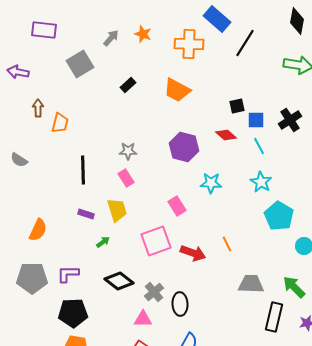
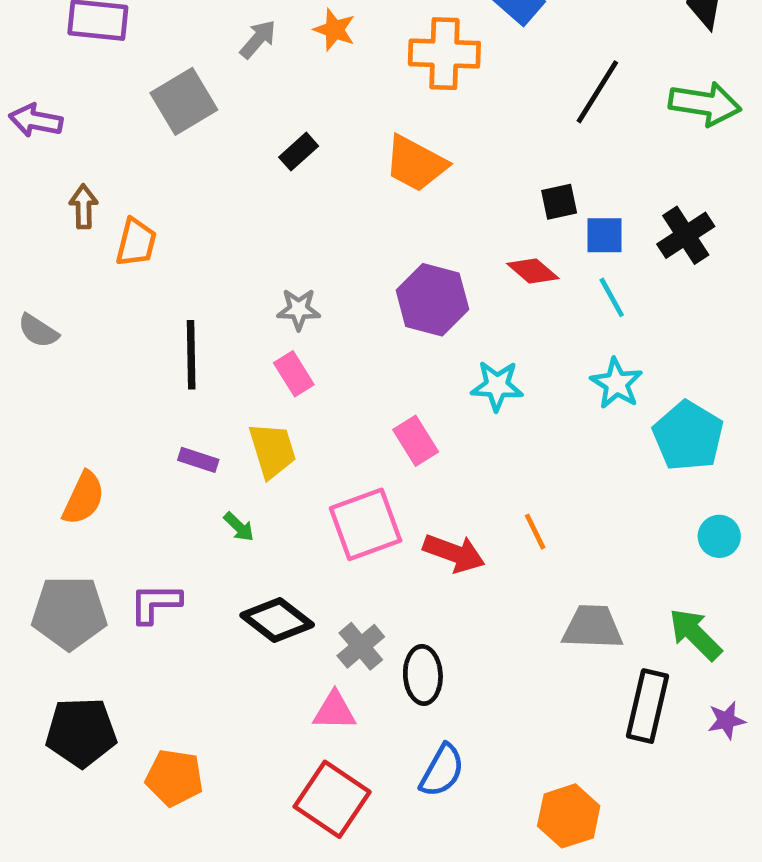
black line: (245, 43) -> (597, 92), moved
cyan pentagon: (279, 216) -> (688, 436), moved
green arrow: (103, 242) -> (239, 527), turned 80
black pentagon: (73, 313) -> (81, 732), moved

